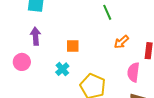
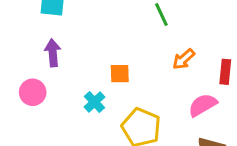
orange square: (73, 46) -> (120, 74), moved
pink semicircle: (133, 72) -> (203, 105), turned 54

